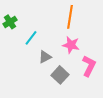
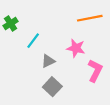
orange line: (70, 17) -> (90, 18), moved, turned 70
gray square: (60, 75) -> (52, 87), moved

